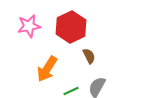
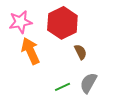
orange arrow: (47, 69) -> (30, 51), moved, turned 124

